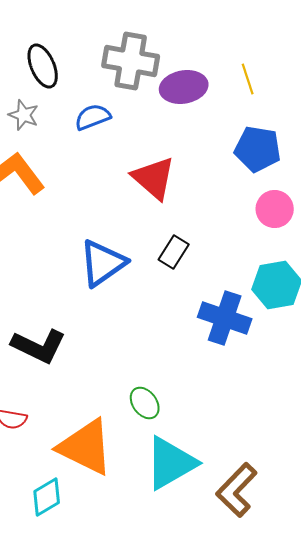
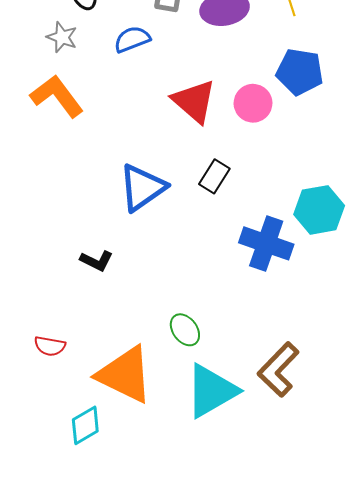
pink circle: (275, 209) -> (253, 103), moved
black L-shape: (39, 346) -> (97, 261), moved, size x0.6
brown L-shape: (237, 490) -> (278, 369), moved

